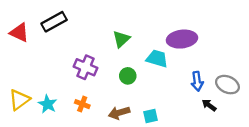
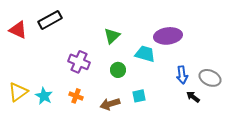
cyan square: (151, 116) -> (139, 96), moved

